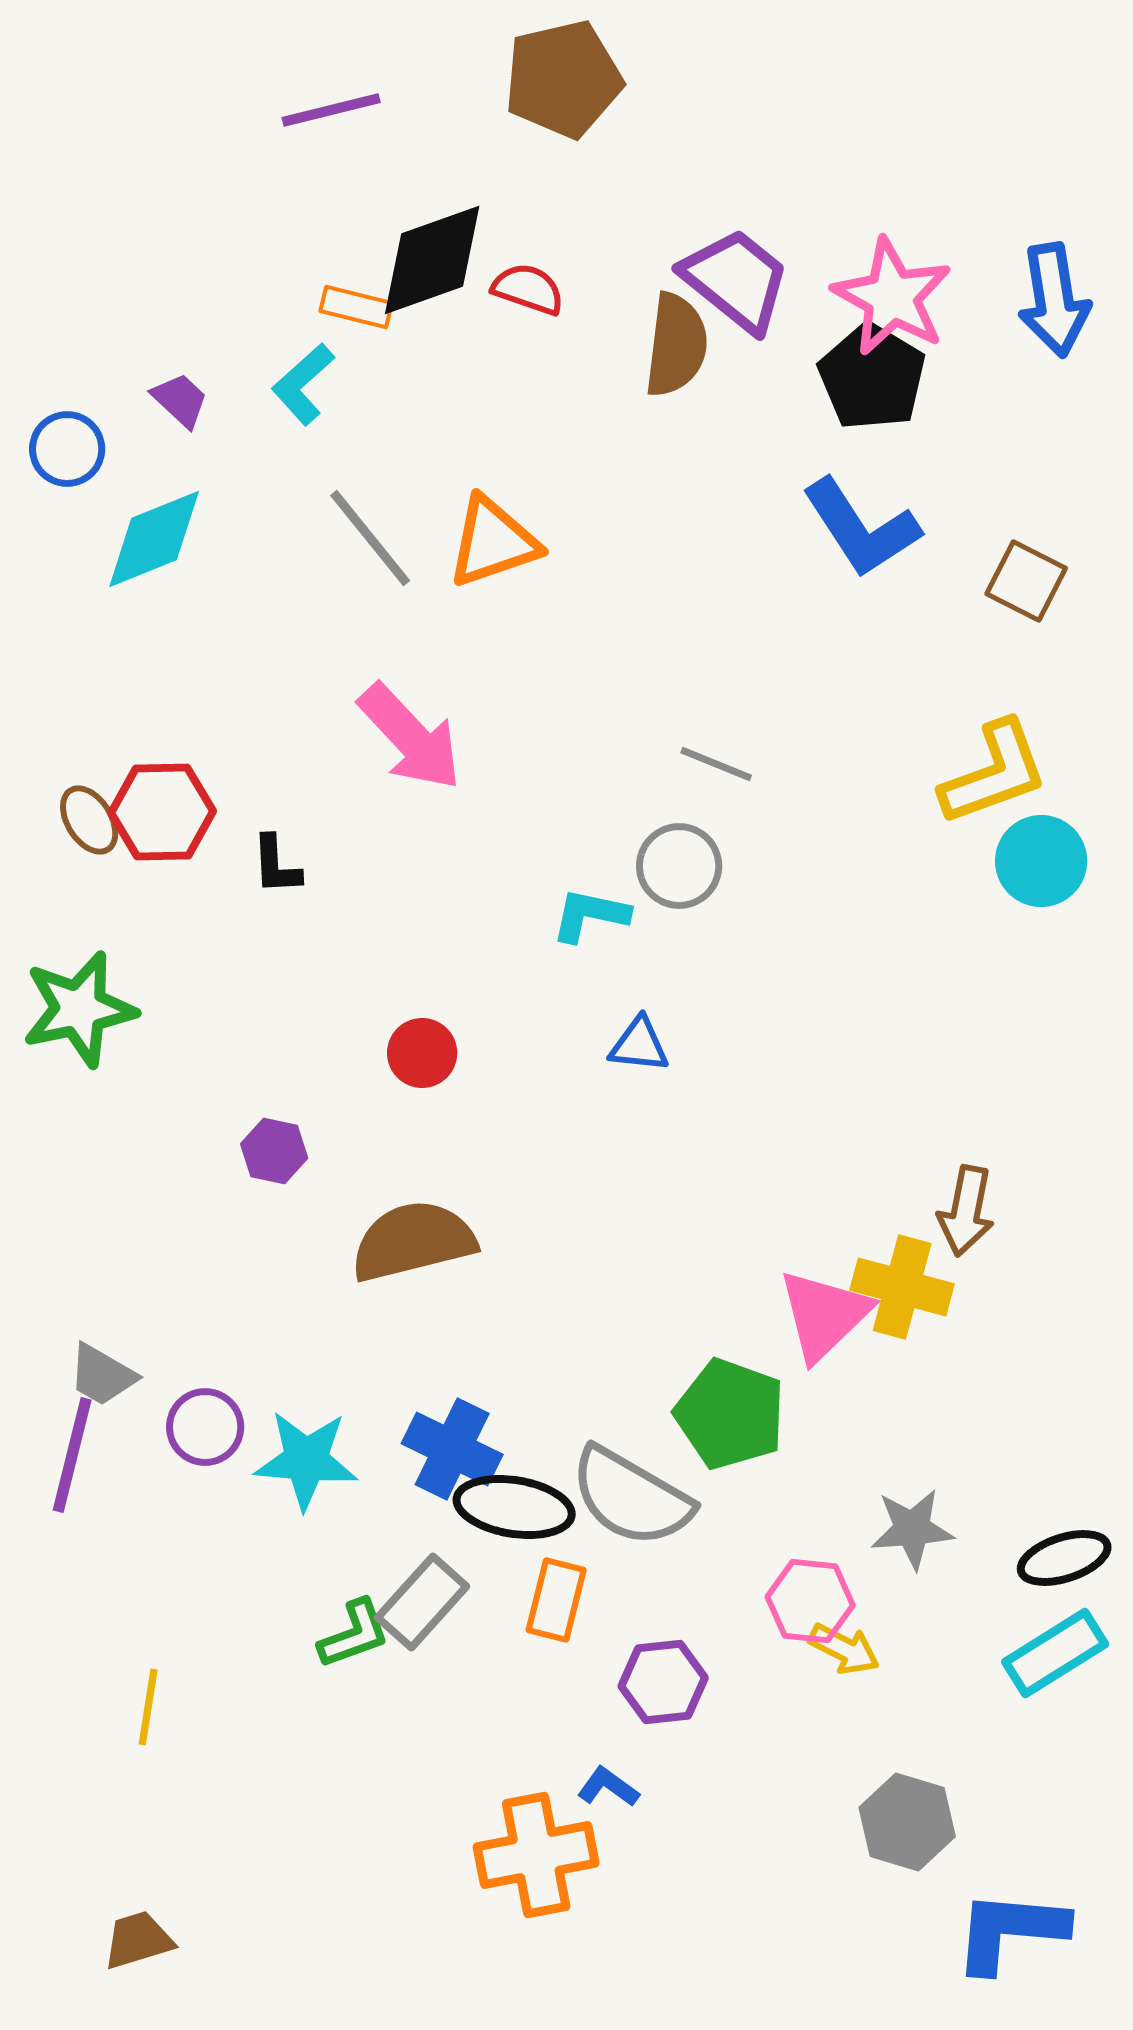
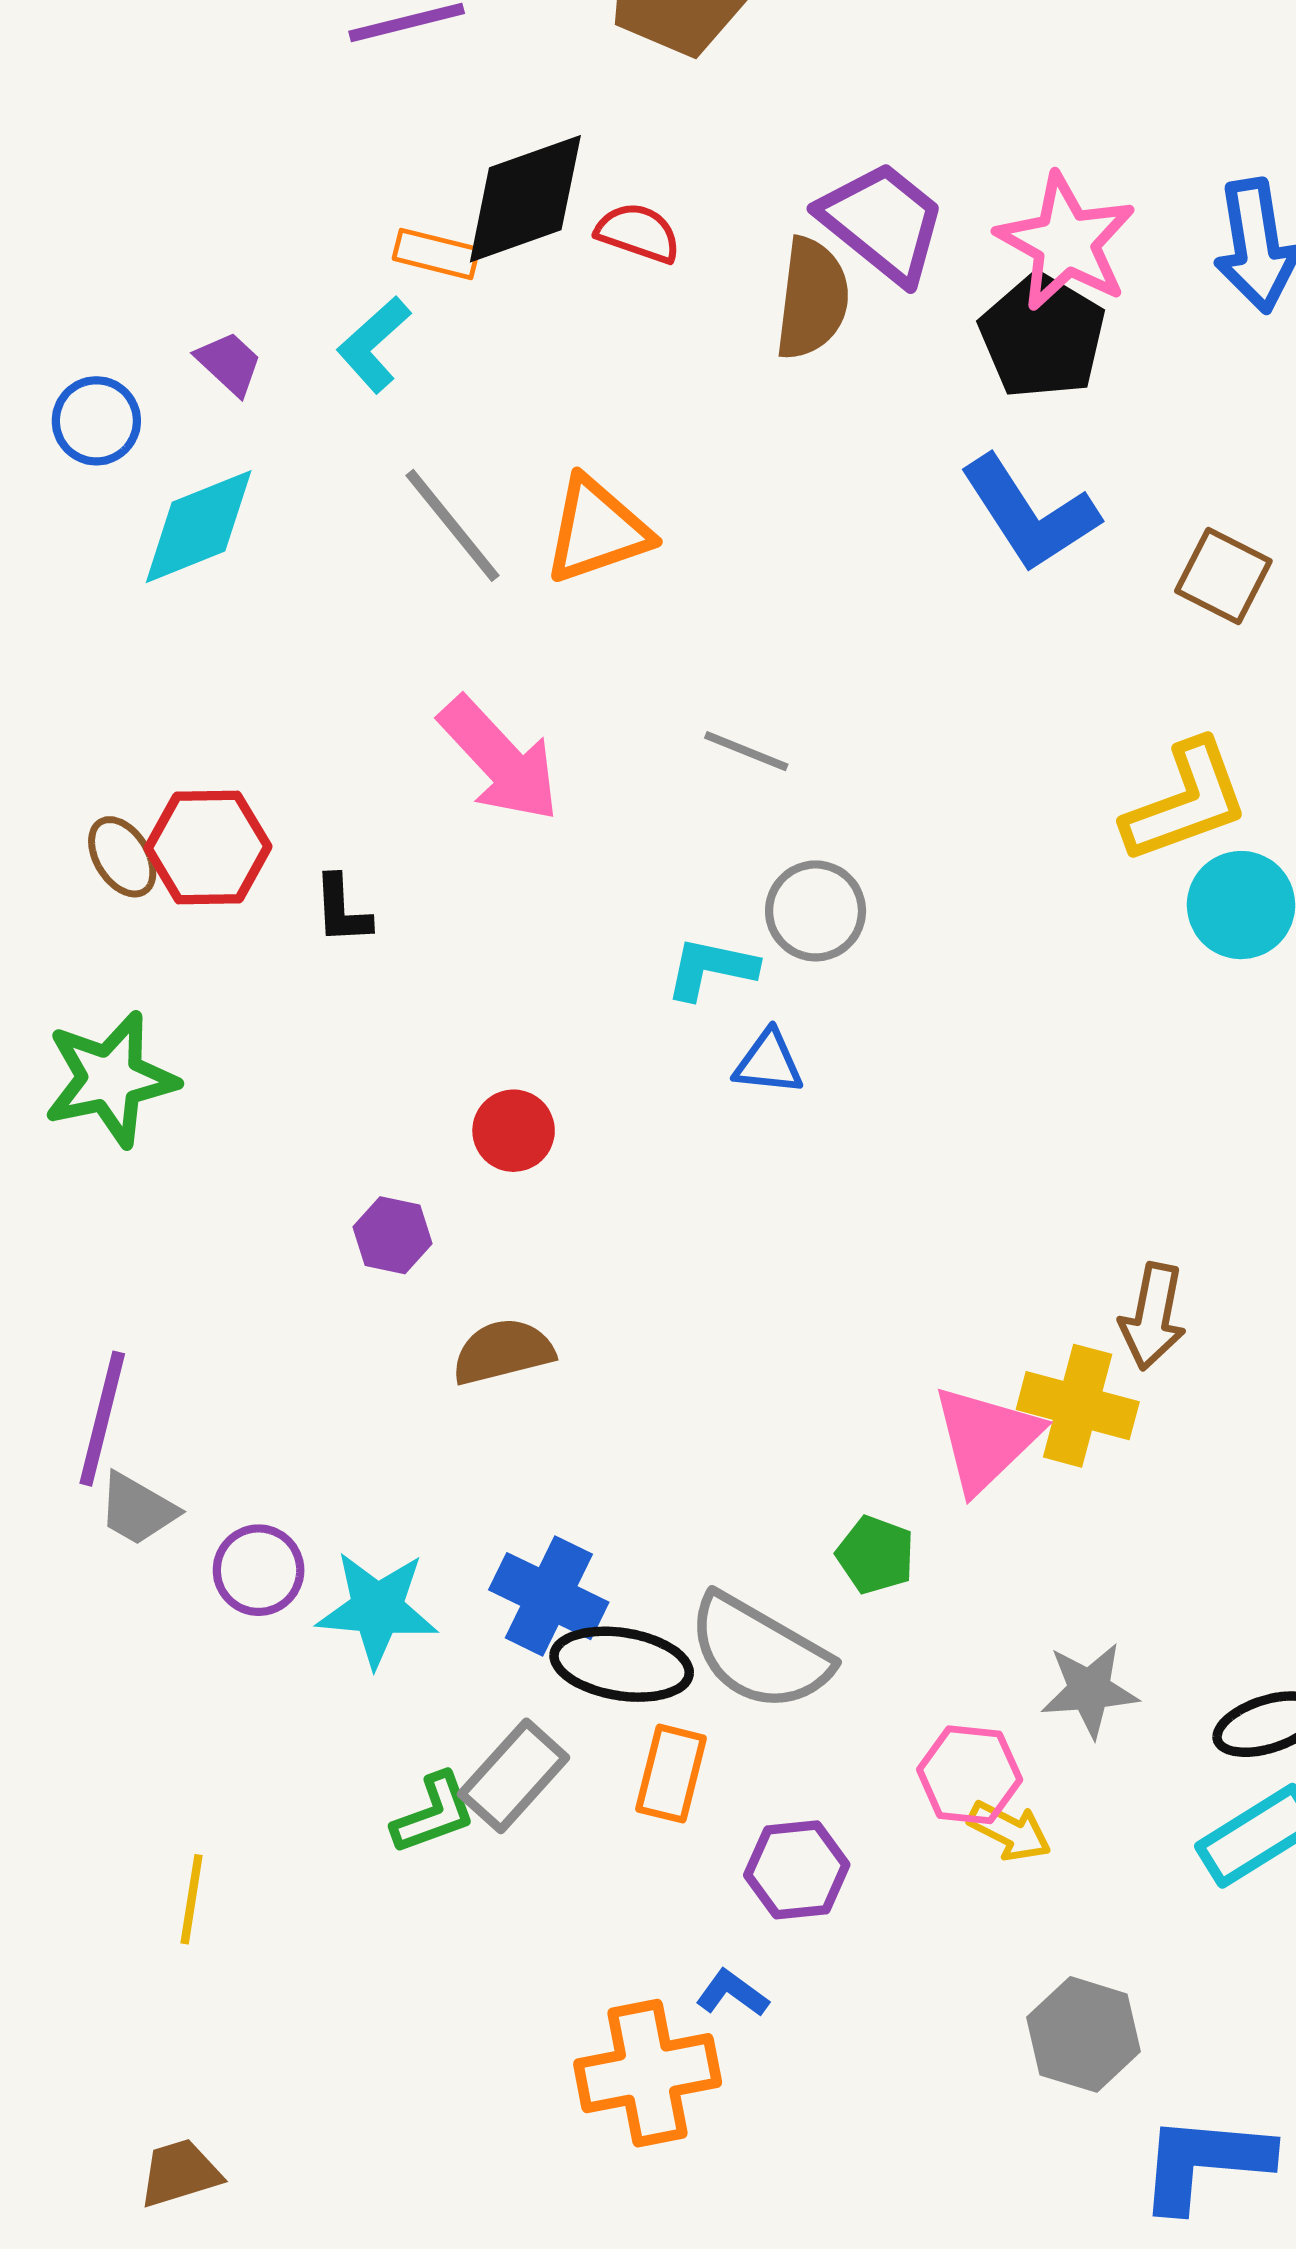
gray line: (716, 764) -> (746, 751), moved
blue triangle: (639, 1045) -> (769, 1063), moved
purple hexagon: (274, 1151) -> (393, 1235), moved
brown semicircle: (413, 1241) -> (503, 1352), size x0.7
green pentagon: (730, 1414) -> (876, 1555), size x0.6
purple line: (72, 1455) -> (102, 1419), moved

